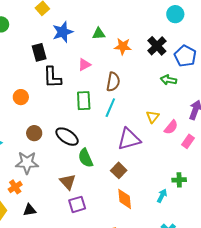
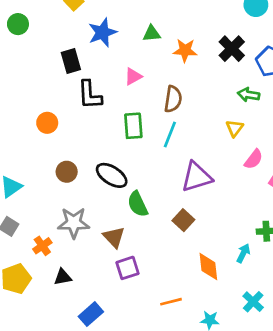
yellow triangle: (153, 117) -> (235, 128), moved
gray star: (27, 163) -> (74, 223), moved
orange diamond: (125, 199) -> (208, 267), moved

